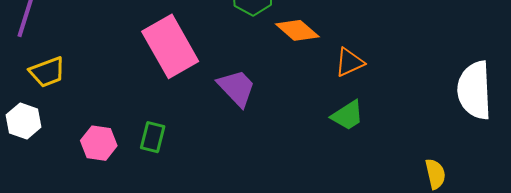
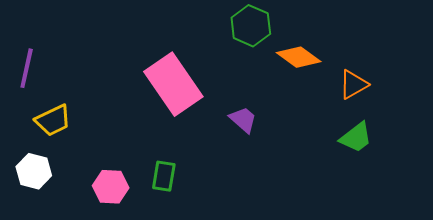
purple trapezoid: (237, 88) -> (243, 120), size x0.7

